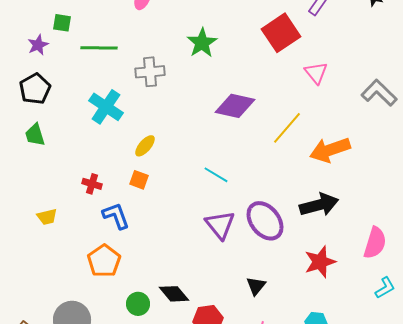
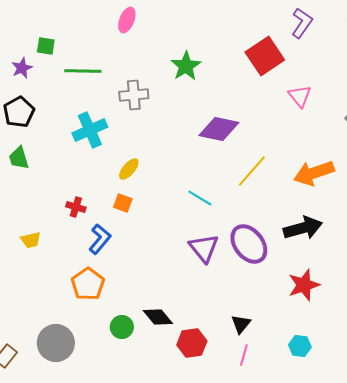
cyan cross: (106, 107) -> (90, 130), turned 32
yellow line: (287, 128) -> (252, 171), moved
blue L-shape: (116, 216) -> (100, 239), turned 60
black triangle: (256, 286) -> (241, 324), moved

